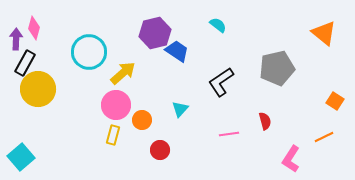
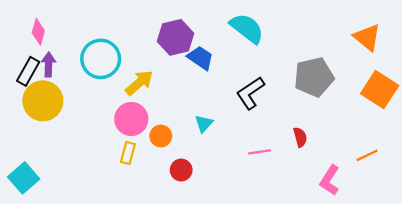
cyan semicircle: (218, 25) -> (247, 28), size x1.8
purple arrow: (16, 39) -> (49, 65), moved
orange square: (335, 101) -> (380, 90), moved, size x1.8

